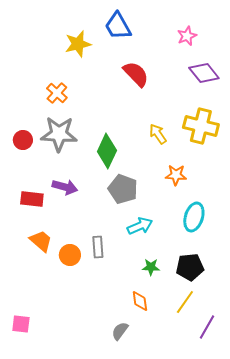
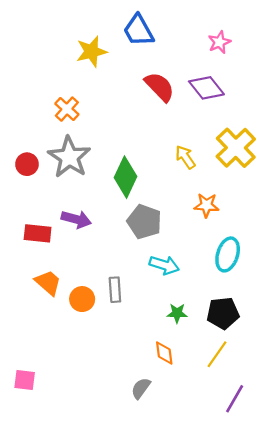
purple diamond: (204, 73) -> (206, 88), moved
yellow cross: (201, 126) -> (236, 148), turned 32
gray star: (59, 134) -> (69, 157), turned 30
cyan arrow: (140, 226) -> (164, 265), turned 40
purple line: (207, 327) -> (235, 399), moved

